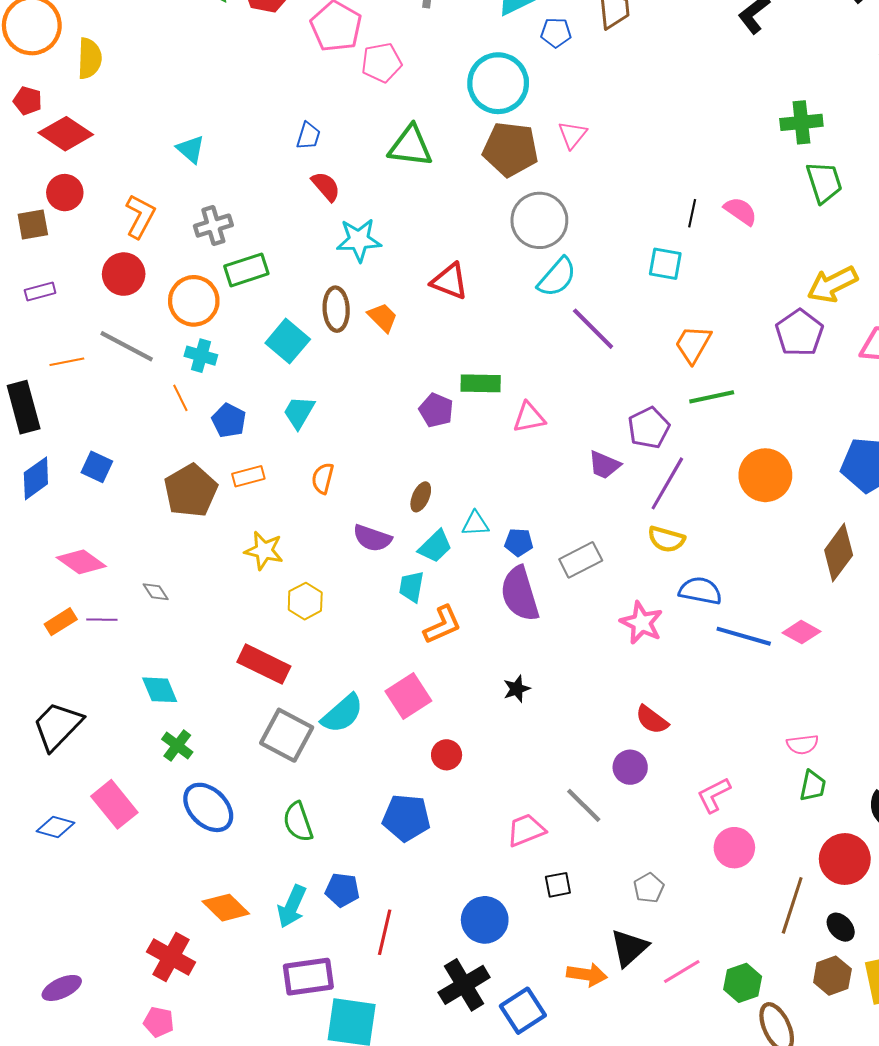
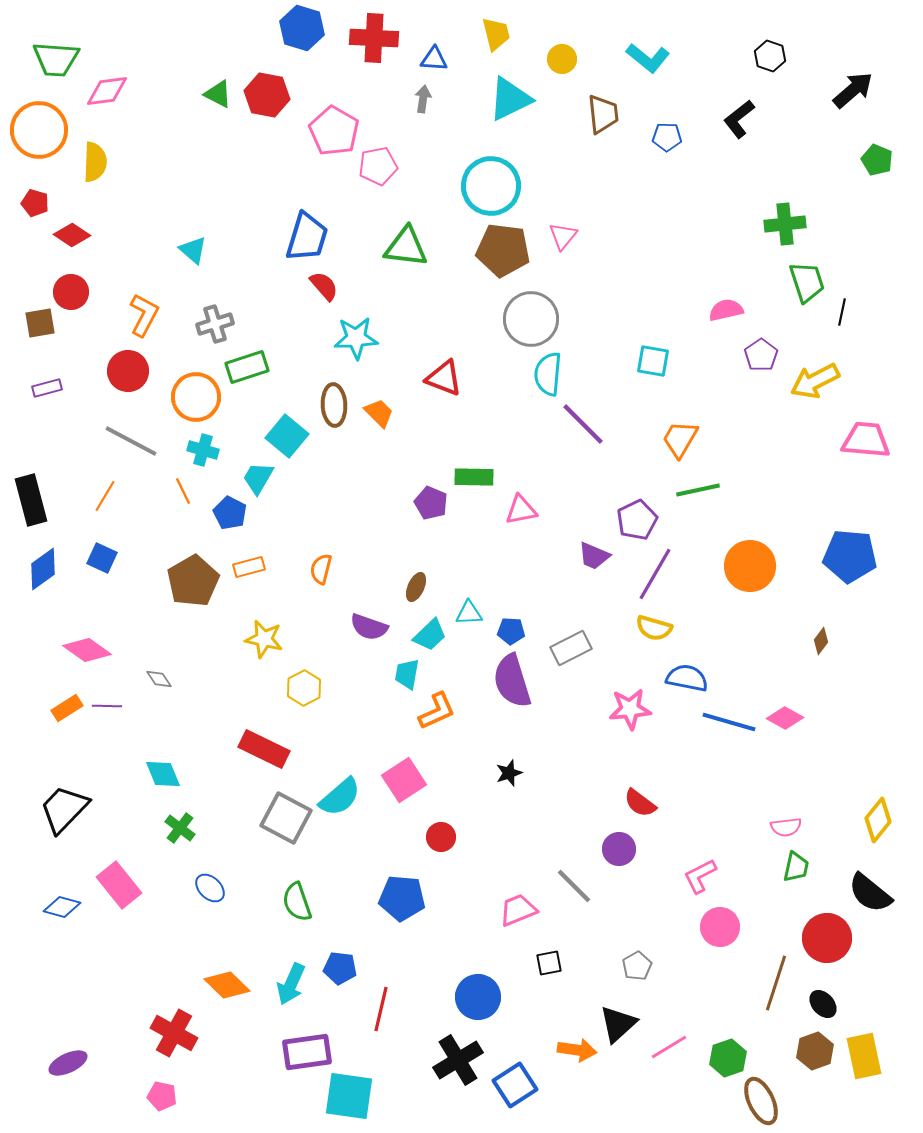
blue pentagon: (556, 33) -> (667, 137), moved
red diamond: (66, 134) -> (72, 235), size x0.7
blue trapezoid: (308, 136) -> (307, 237), size x1.8
pink semicircle: (741, 211) -> (726, 310), turned -48
black line: (692, 213) -> (842, 312), moved
cyan semicircle: (557, 277) -> (548, 374), turned 144
purple pentagon: (799, 333) -> (761, 355), moved, size x0.7
orange line: (67, 362) -> (105, 496), moved, turned -48
cyan trapezoid: (299, 412) -> (258, 478), moved
brown diamond: (839, 553) -> (821, 641), size x0.5
pink star: (642, 623) -> (630, 709), turned -30
blue ellipse: (208, 807) -> (210, 888), size x0.6

